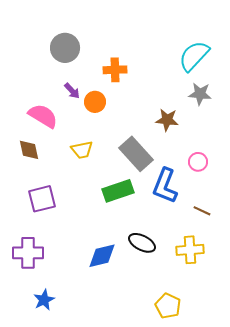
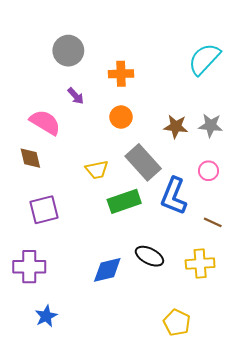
gray star: (200, 94) -> (211, 125), moved
orange circle: (95, 102) -> (121, 117), moved
yellow trapezoid: (82, 150) -> (97, 170), moved

